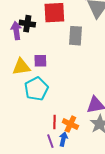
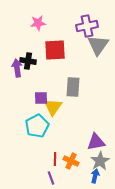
gray rectangle: (75, 36) -> (73, 87), moved
yellow triangle: (21, 67) -> (53, 107), moved, turned -48
blue arrow: (63, 139) -> (95, 176), moved

